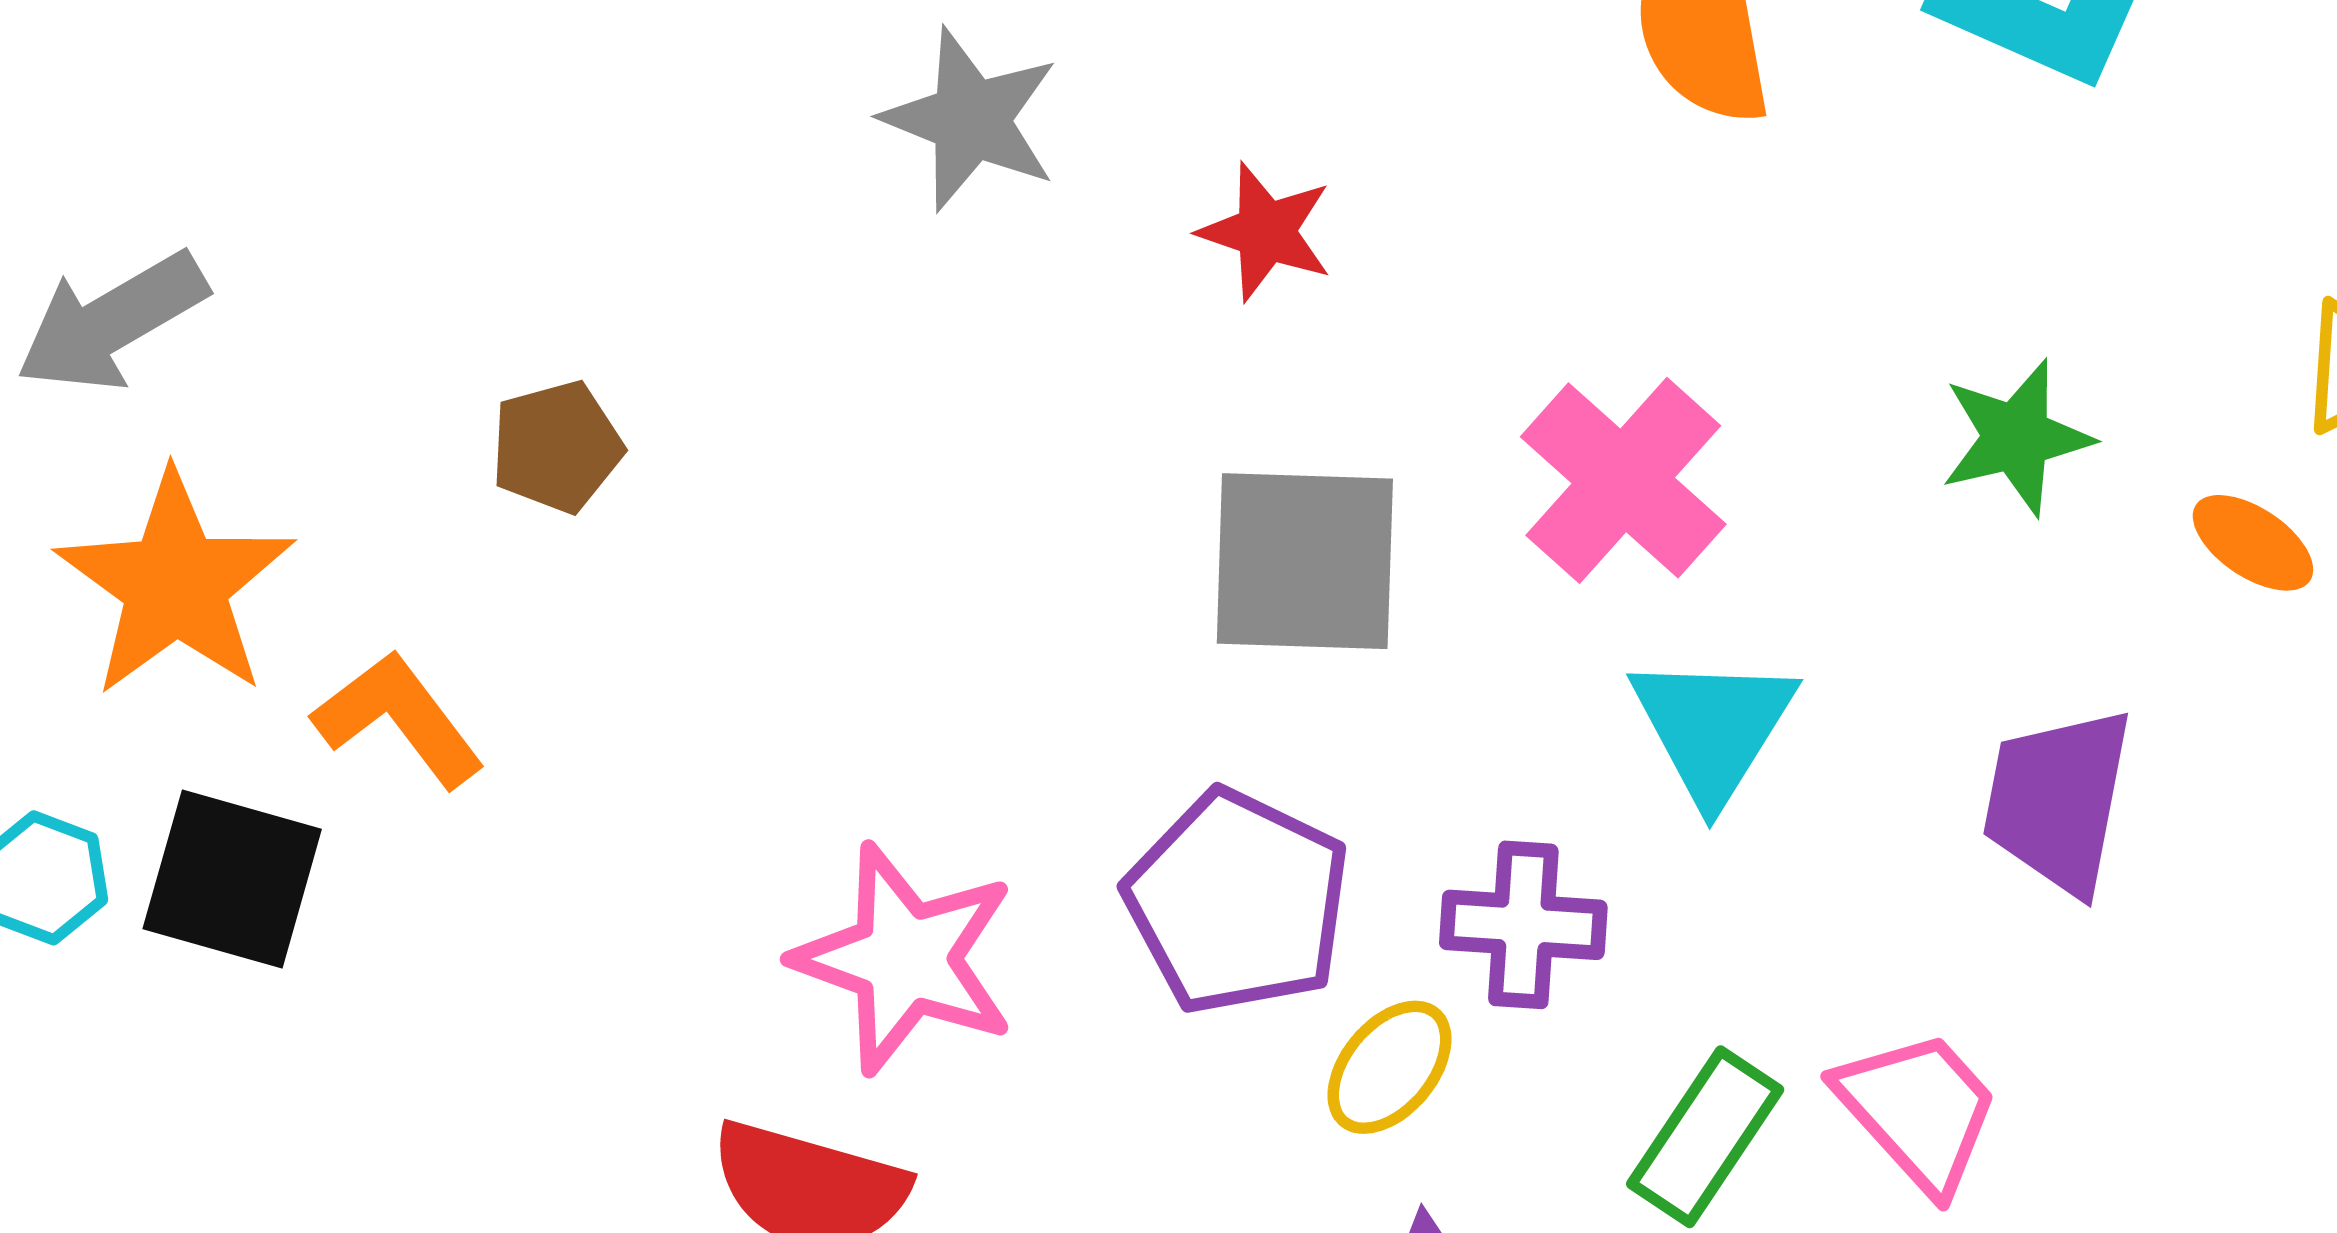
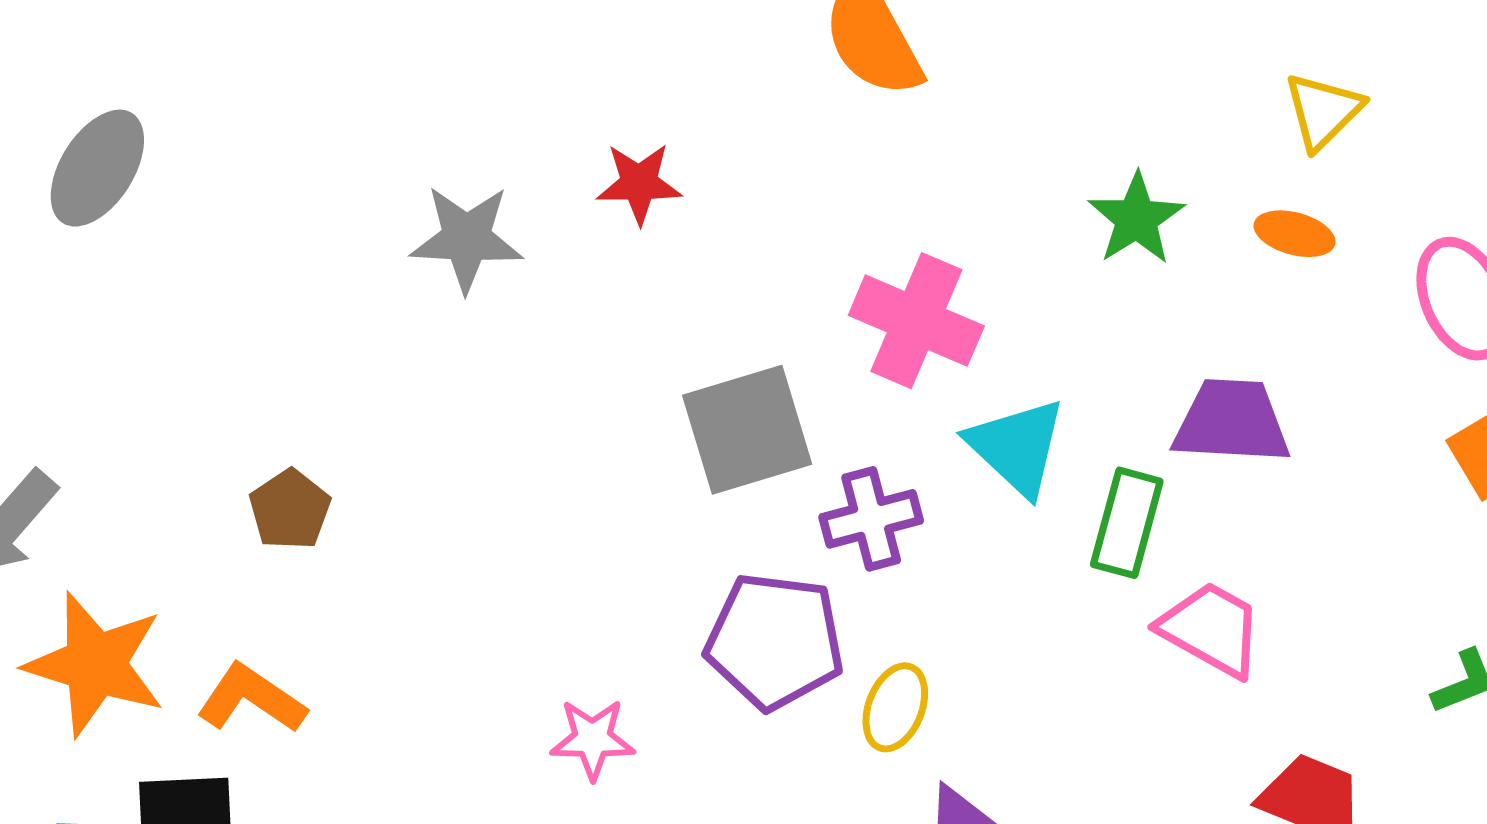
red star: (1266, 232) -> (639, 183), moved
purple trapezoid: (2058, 800) -> (1232, 422), turned 101
purple cross: (1523, 925) -> (871, 519), moved
pink star: (905, 959) -> (593, 739), size x0.6
green rectangle: (1705, 1137) -> (1127, 523), moved

